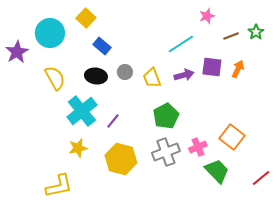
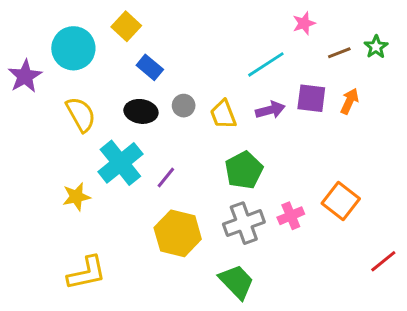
yellow star: (78, 148) -> (76, 197), moved
green trapezoid: (217, 171) -> (236, 282), moved

